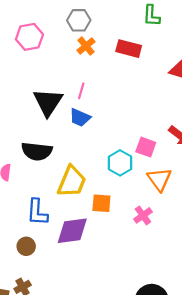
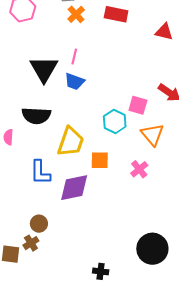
brown circle: (26, 246) -> (39, 224), moved

